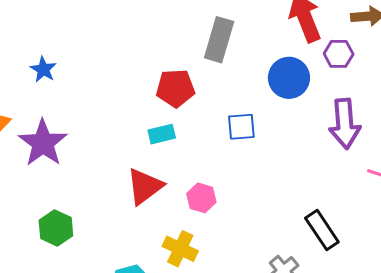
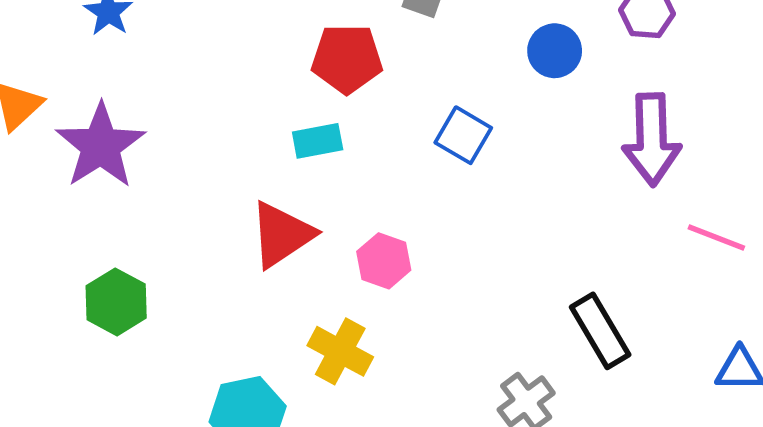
blue circle: (289, 78) -> (555, 51), size x0.7
blue square: (241, 127) -> (463, 135), turned 32

